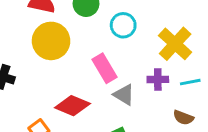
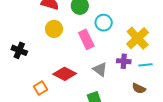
yellow circle: (51, 41) -> (54, 29), size x0.7
pink rectangle: (105, 68) -> (86, 39), moved

